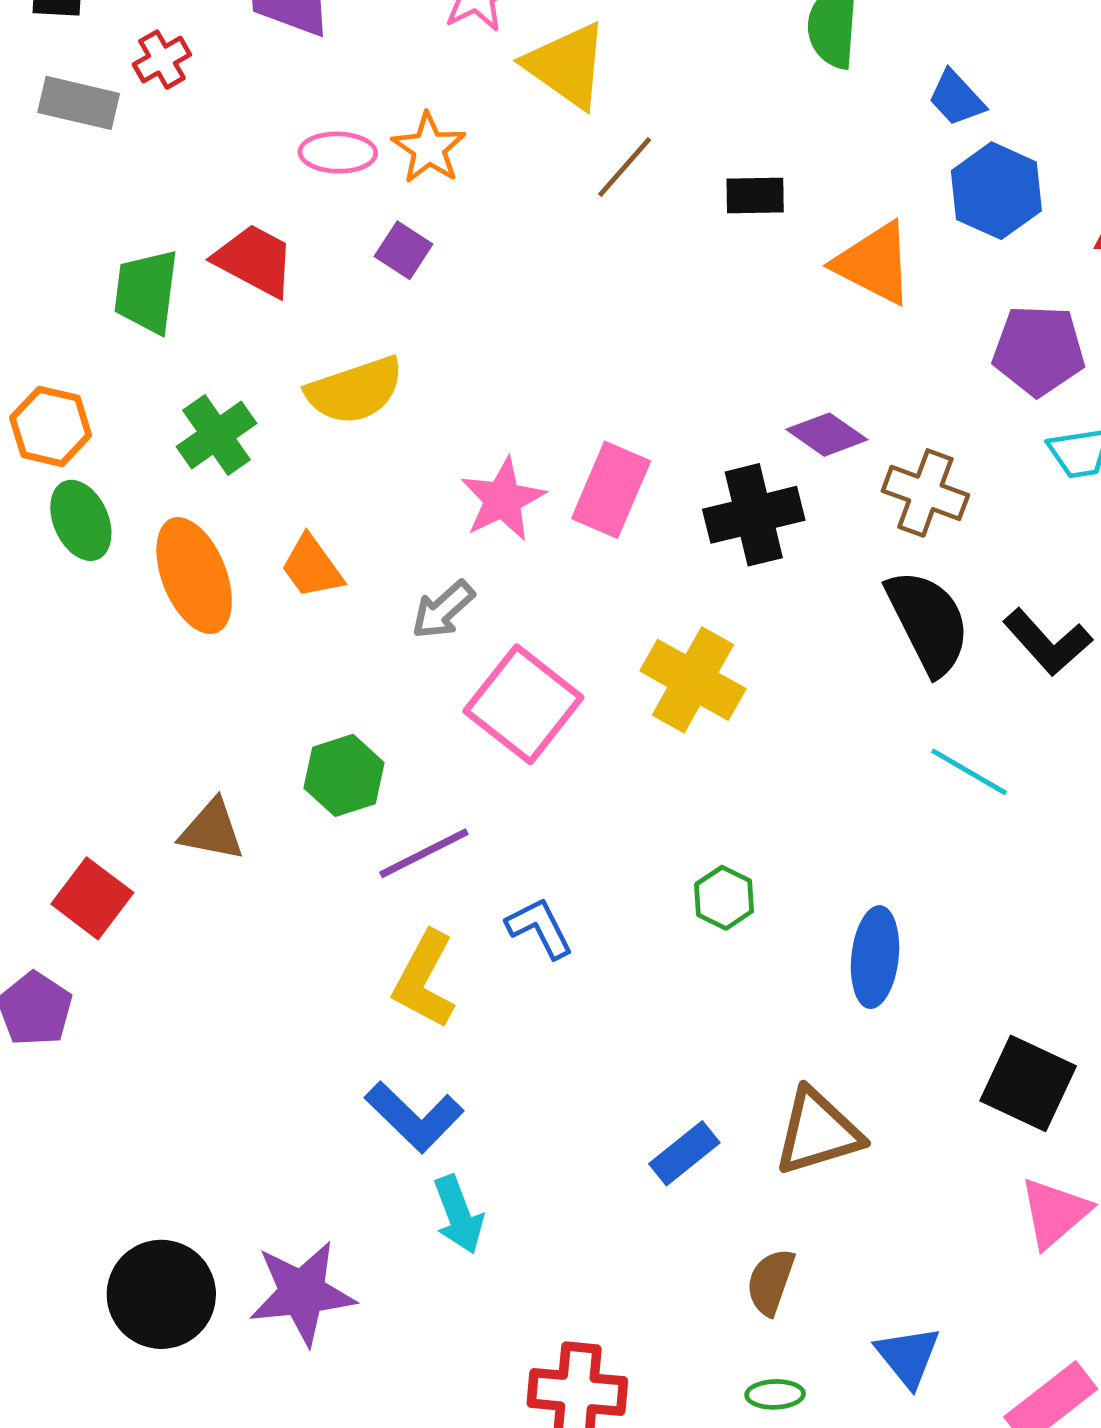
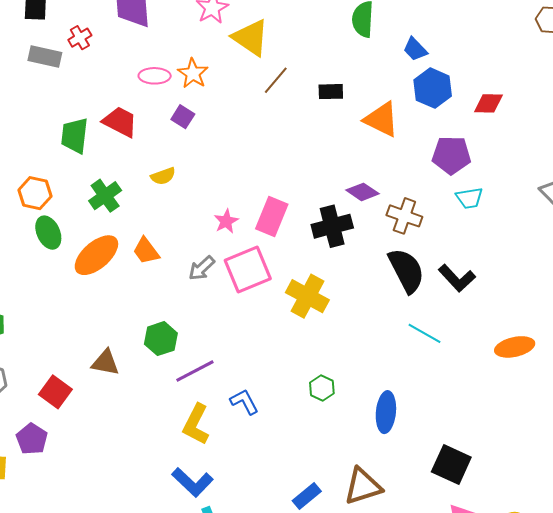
yellow semicircle: (355, 390) -> (163, 176), size x0.6
pink star: (503, 499) -> (226, 221), size x0.7
orange ellipse: (194, 576) -> (96, 255), turned 72
pink square: (523, 704) -> (248, 269), moved, turned 30

